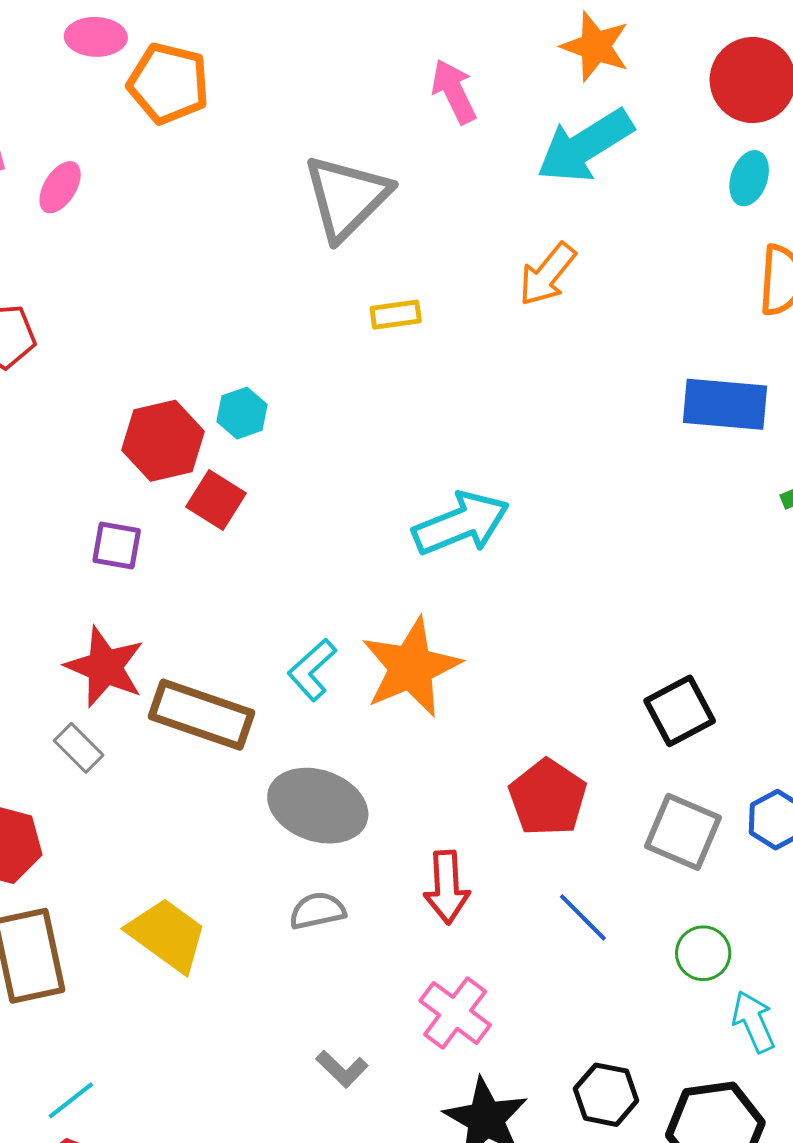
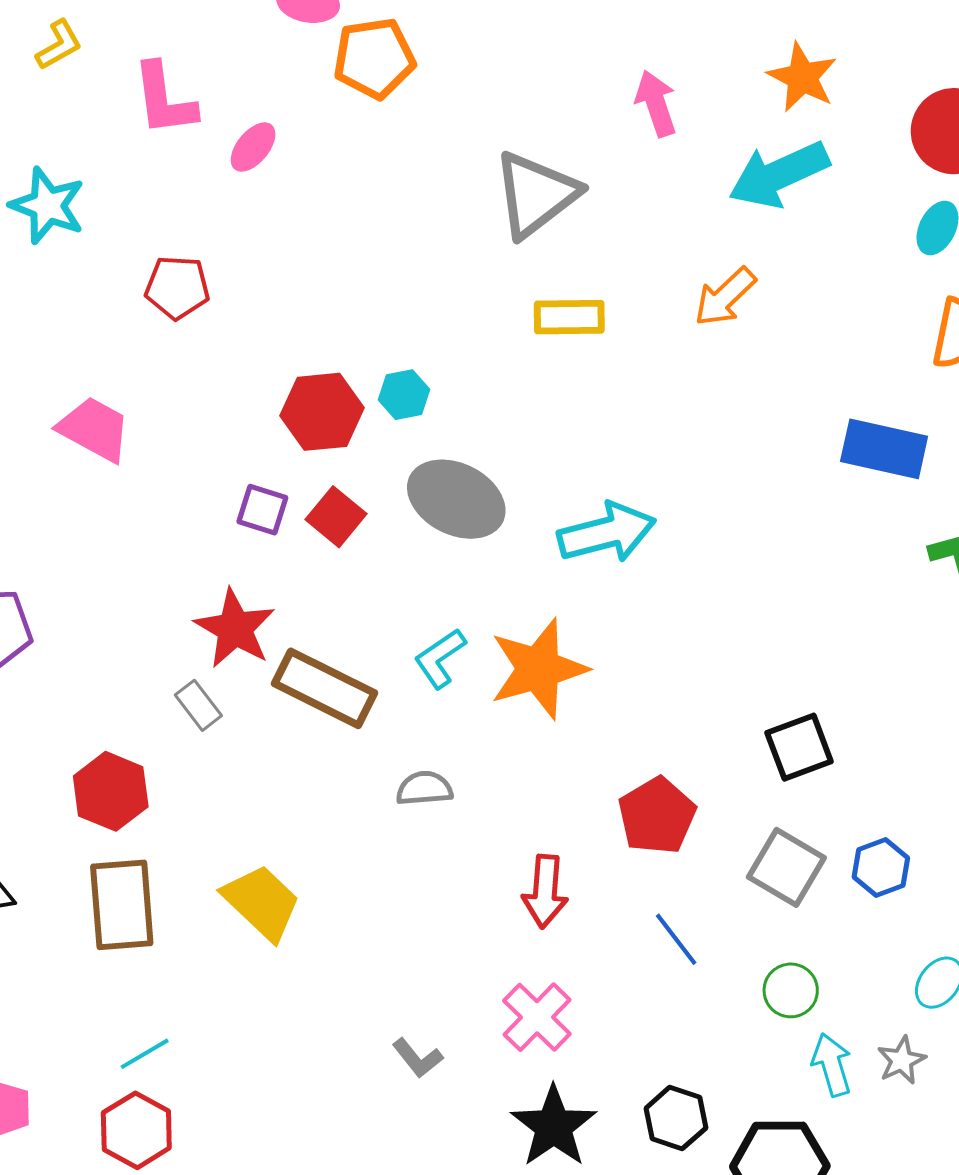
orange pentagon: (168, 83) -> (374, 58), turned -30
yellow rectangle: (396, 315) -> (569, 317), size x1.4
red square: (216, 500) -> (336, 517), moved
gray ellipse: (318, 806) -> (456, 499), moved
gray semicircle: (317, 911) -> (424, 788), moved

